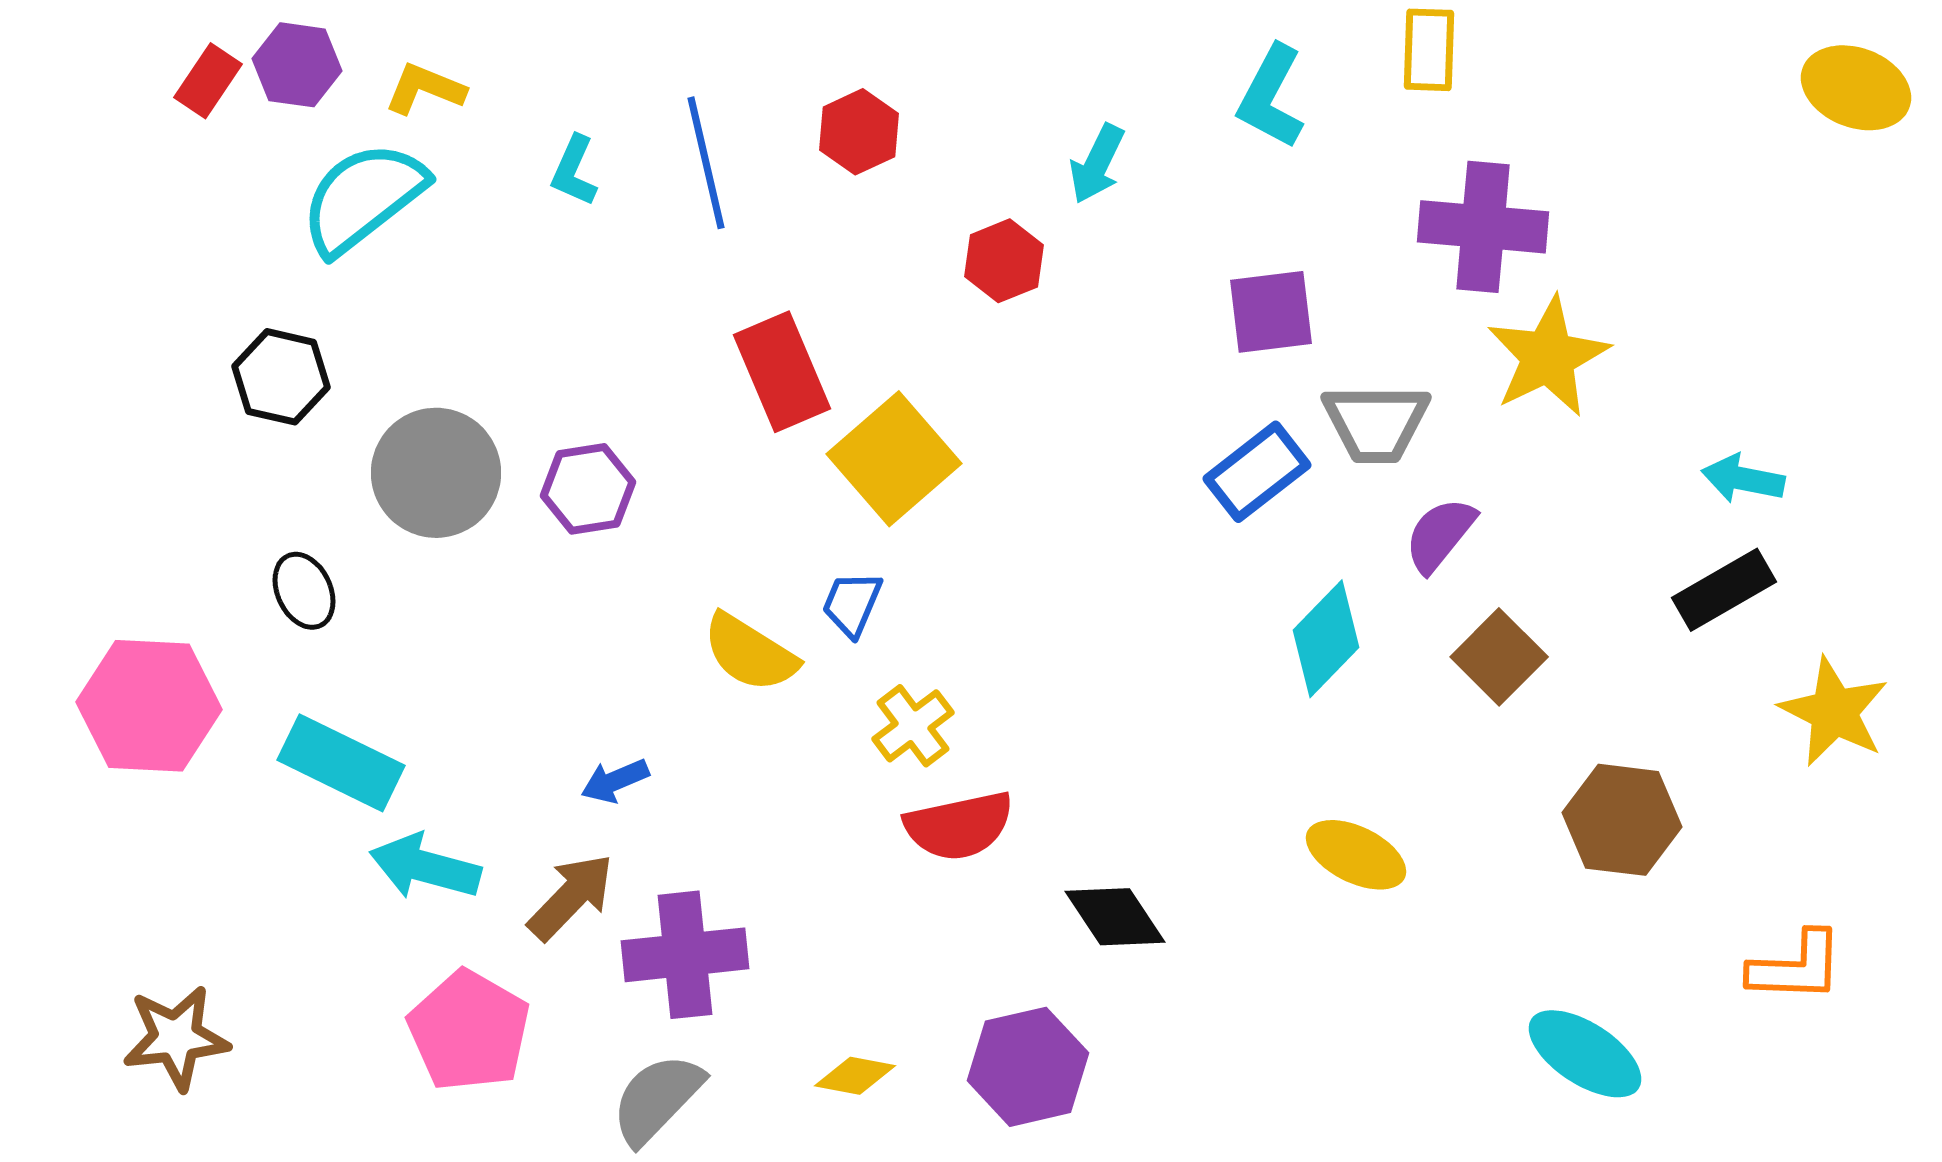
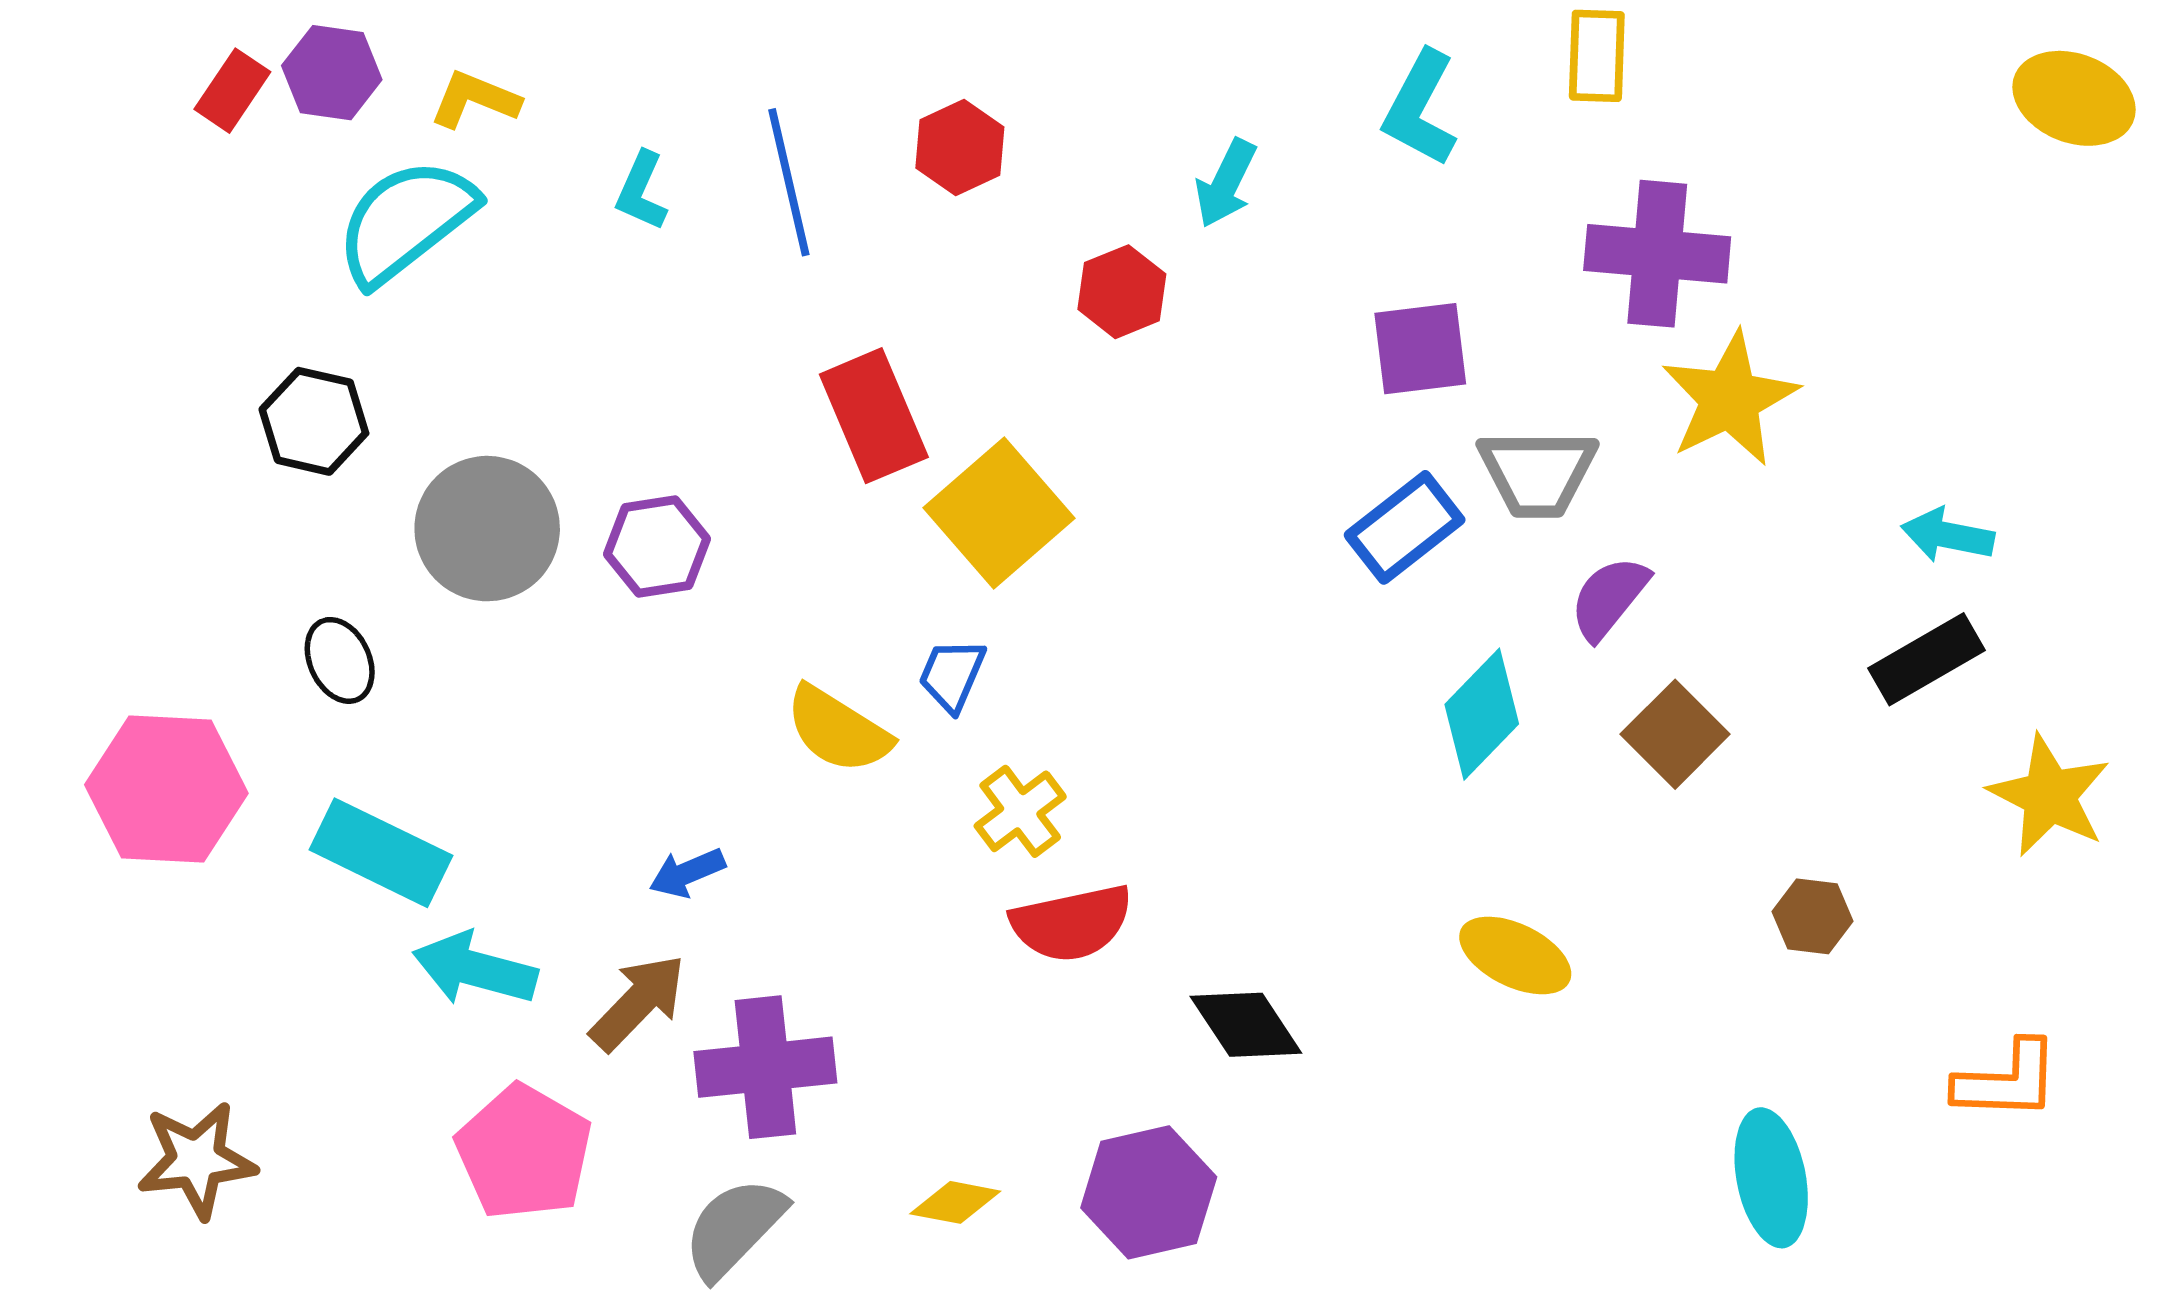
brown hexagon: (1622, 820) -> (1812, 916), size x0.6
cyan ellipse: (1585, 1054) -> (1771, 1178), turned 46

